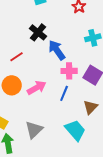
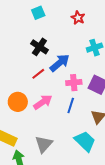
blue arrow: (57, 50) -> (60, 63), turned 90
red line: (17, 57) -> (38, 74), moved

